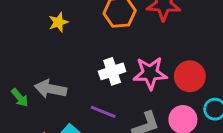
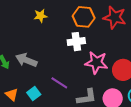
white cross: (112, 71) -> (76, 42), moved

